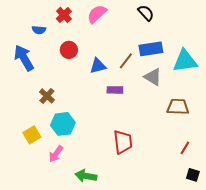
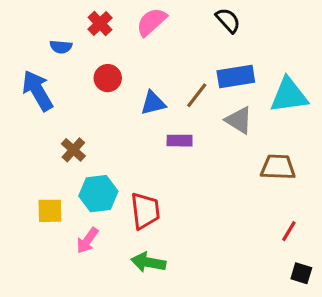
yellow square: (32, 135) -> (50, 211), turned 30
red trapezoid: (123, 142) -> (145, 211), moved
green arrow: (86, 176) -> (148, 262), moved

